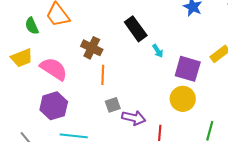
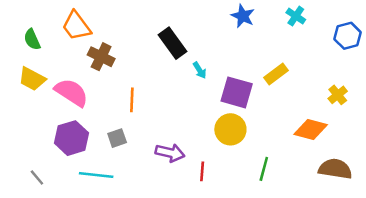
green semicircle: (32, 26) -> (32, 39), moved
brown cross: (92, 48) -> (101, 57), moved
yellow trapezoid: (22, 58) -> (32, 79), turned 50
gray square: (113, 105) -> (117, 138), moved

